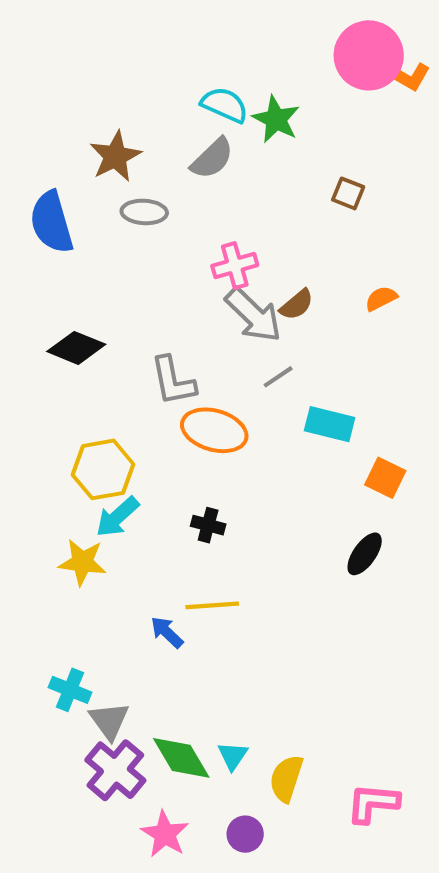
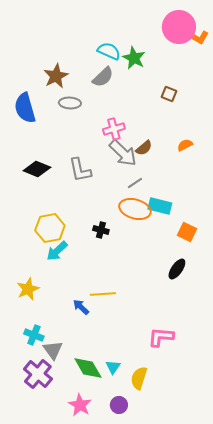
gray L-shape: (173, 381) -> (80, 170), moved
orange ellipse: (214, 430) -> (135, 209), moved
black cross: (208, 525) -> (101, 230), moved
yellow star: (82, 562) -> (28, 289), moved, turned -30
purple cross: (115, 770) -> (38, 374), moved
pink L-shape: (373, 803) -> (161, 337), moved

